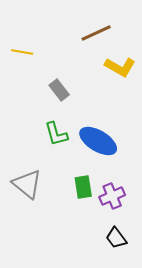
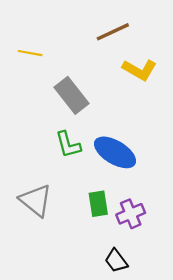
gray rectangle: (59, 90) -> (71, 95), size x1.5
black trapezoid: (116, 238) -> (116, 261), moved

